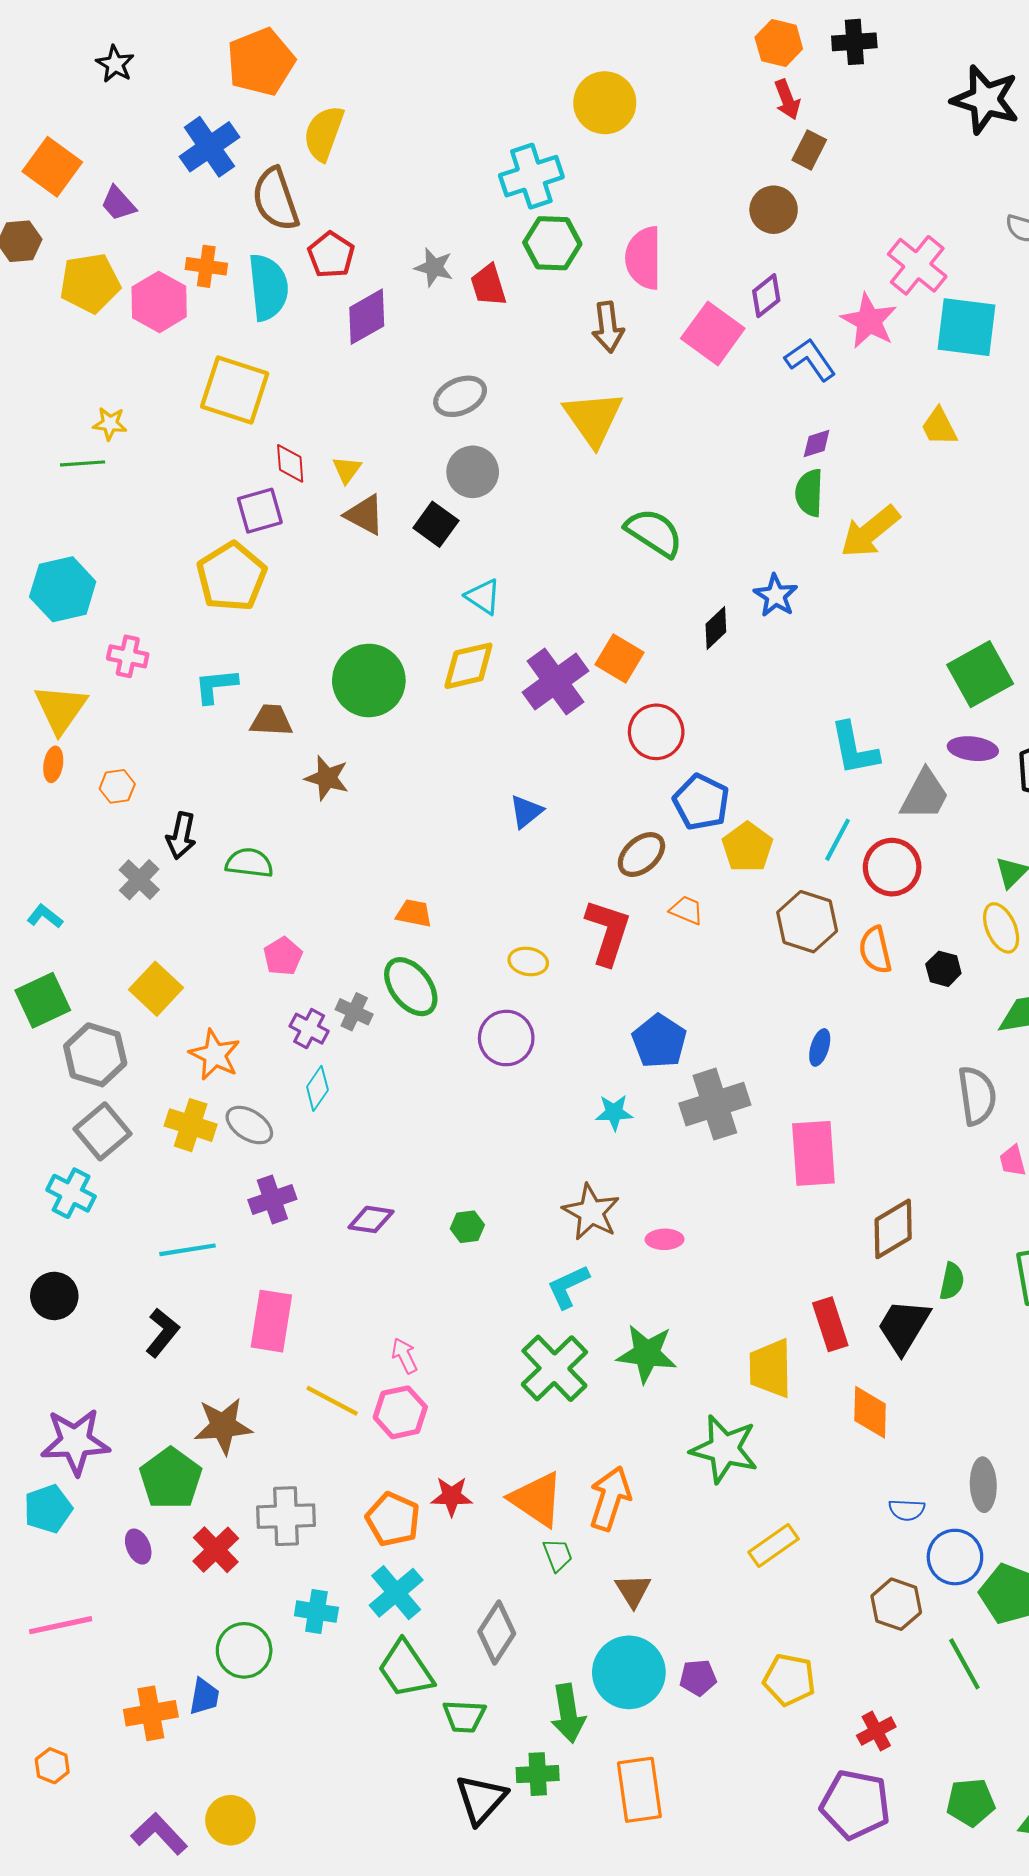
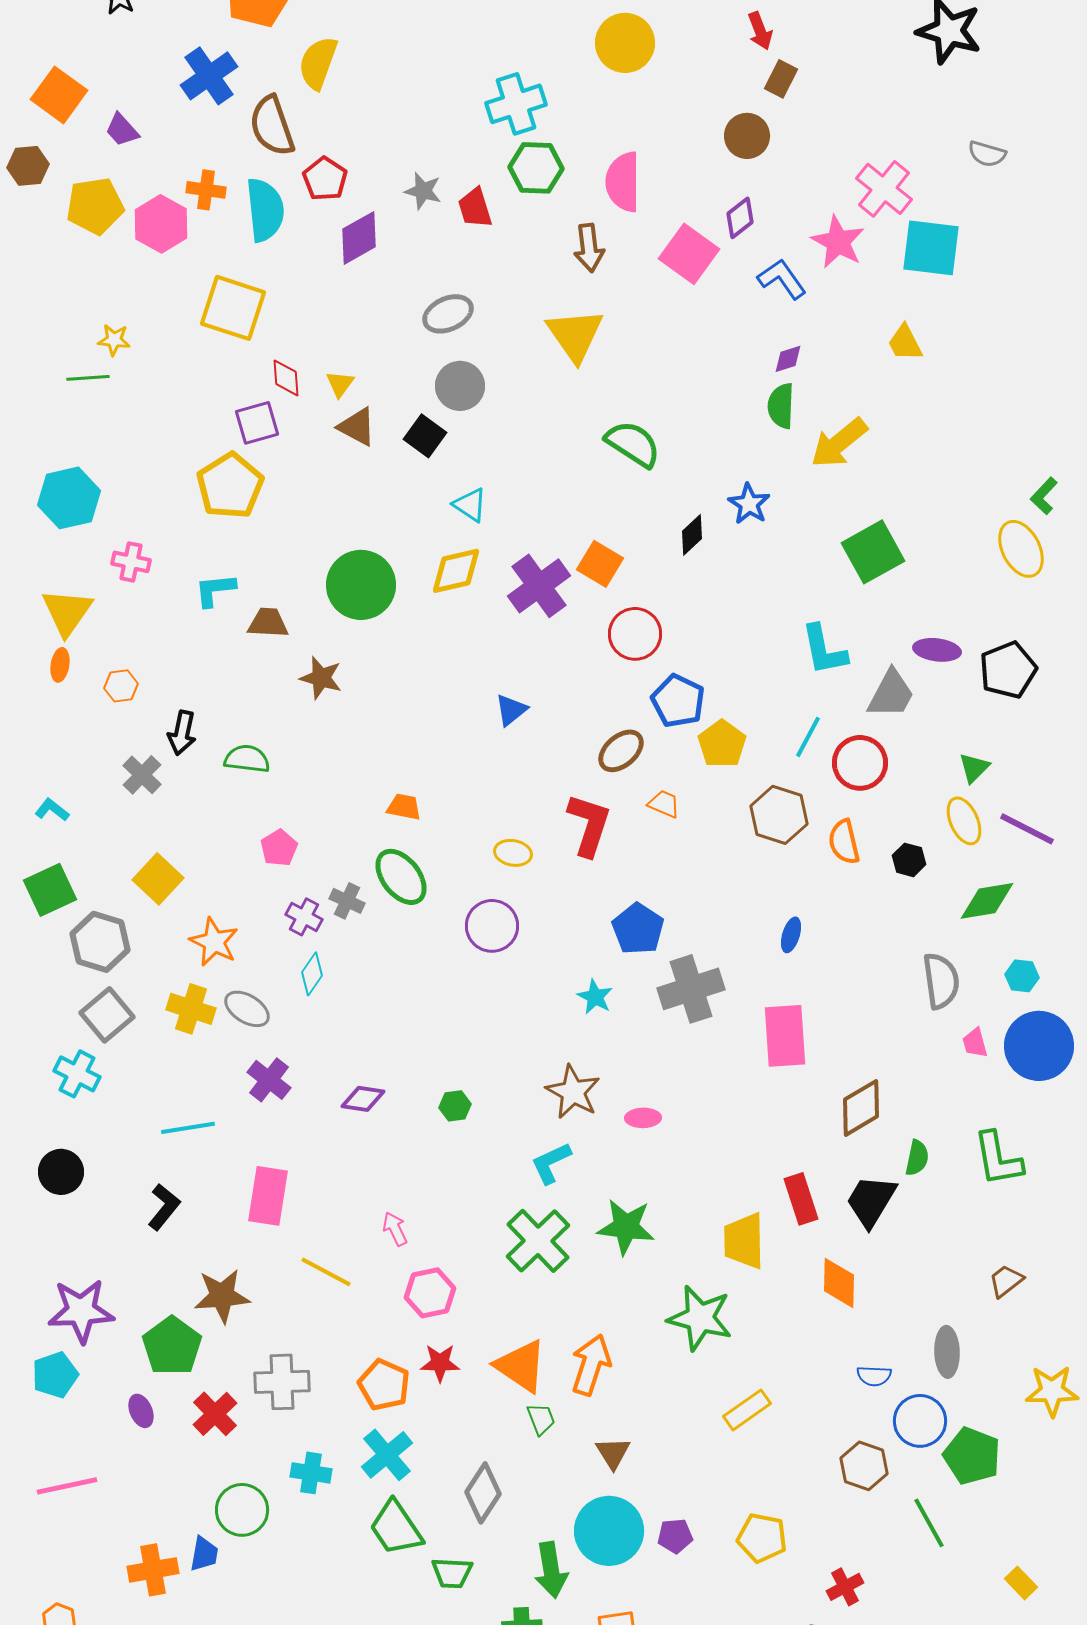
yellow circle: (605, 103) -> (625, 43), moved
green square: (980, 674) -> (873, 552), moved
cyan star: (614, 1112) -> (595, 997), turned 30
purple cross: (272, 1199) -> (269, 1080), turned -33
pink hexagon: (400, 1412) -> (430, 1293), moved

